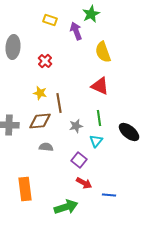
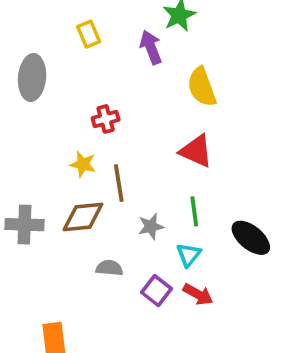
yellow rectangle: (50, 20) -> (89, 34), moved, turned 48
red cross: (45, 61) -> (106, 119), moved, turned 32
gray semicircle: (46, 147) -> (109, 268), moved
red arrow: (84, 183) -> (198, 294), moved

